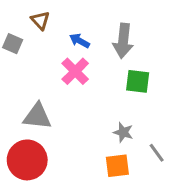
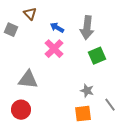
green square: (138, 81) -> (97, 56), turned -30
red circle: (27, 160) -> (21, 110), size x0.7

